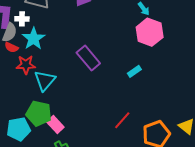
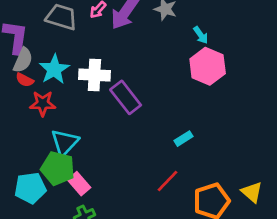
white cross: (22, 19) -> (94, 75), moved, size x1.6
cyan rectangle: (134, 71) -> (184, 139), moved
cyan triangle: (45, 81) -> (65, 143), moved

